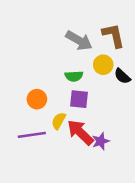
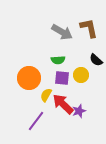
yellow circle: (103, 65) -> (81, 75), moved
orange circle: (37, 99) -> (29, 78), size x1.5
purple line: (32, 135) -> (36, 121), moved, turned -45

